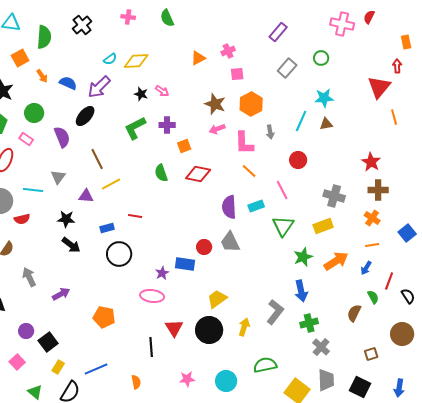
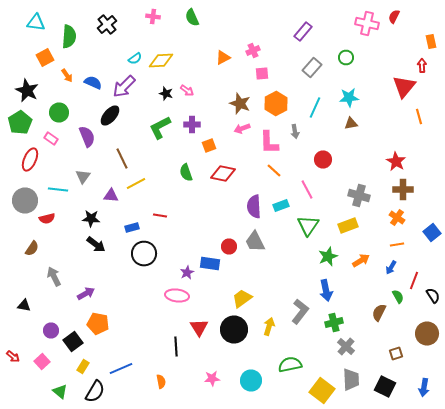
cyan line: (301, 121) -> (315, 108), moved
orange arrow: (336, 261) -> (361, 260), size x0.7
orange pentagon: (104, 317) -> (98, 324), moved

